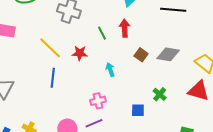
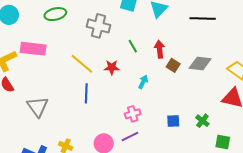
red arrow: (125, 28) -> (160, 49), moved
cyan arrow: (110, 70) -> (143, 82), turned 48
green cross: (160, 94) -> (202, 121), moved

